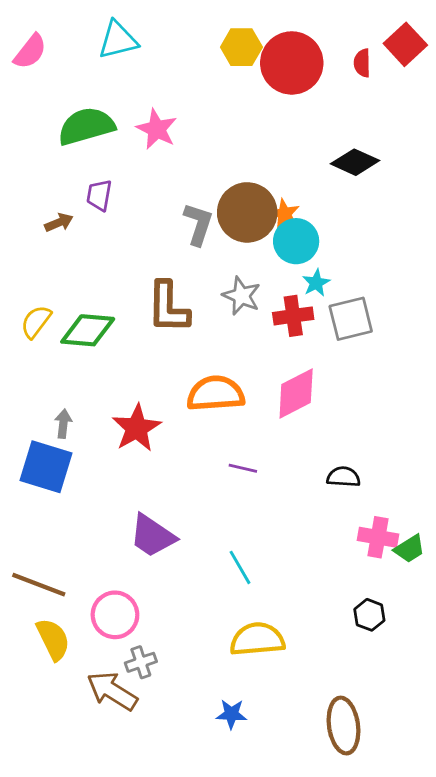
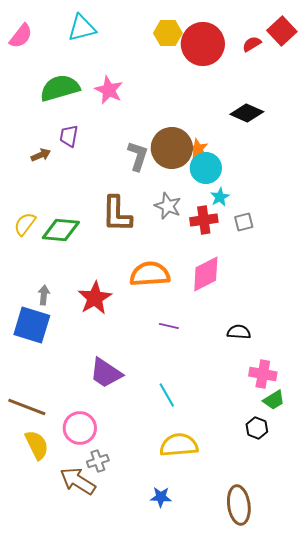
red semicircle: (362, 63) -> (252, 44), turned 60
gray square: (351, 319) -> (244, 222), size x0.6
green trapezoid: (410, 549) -> (274, 400), moved

